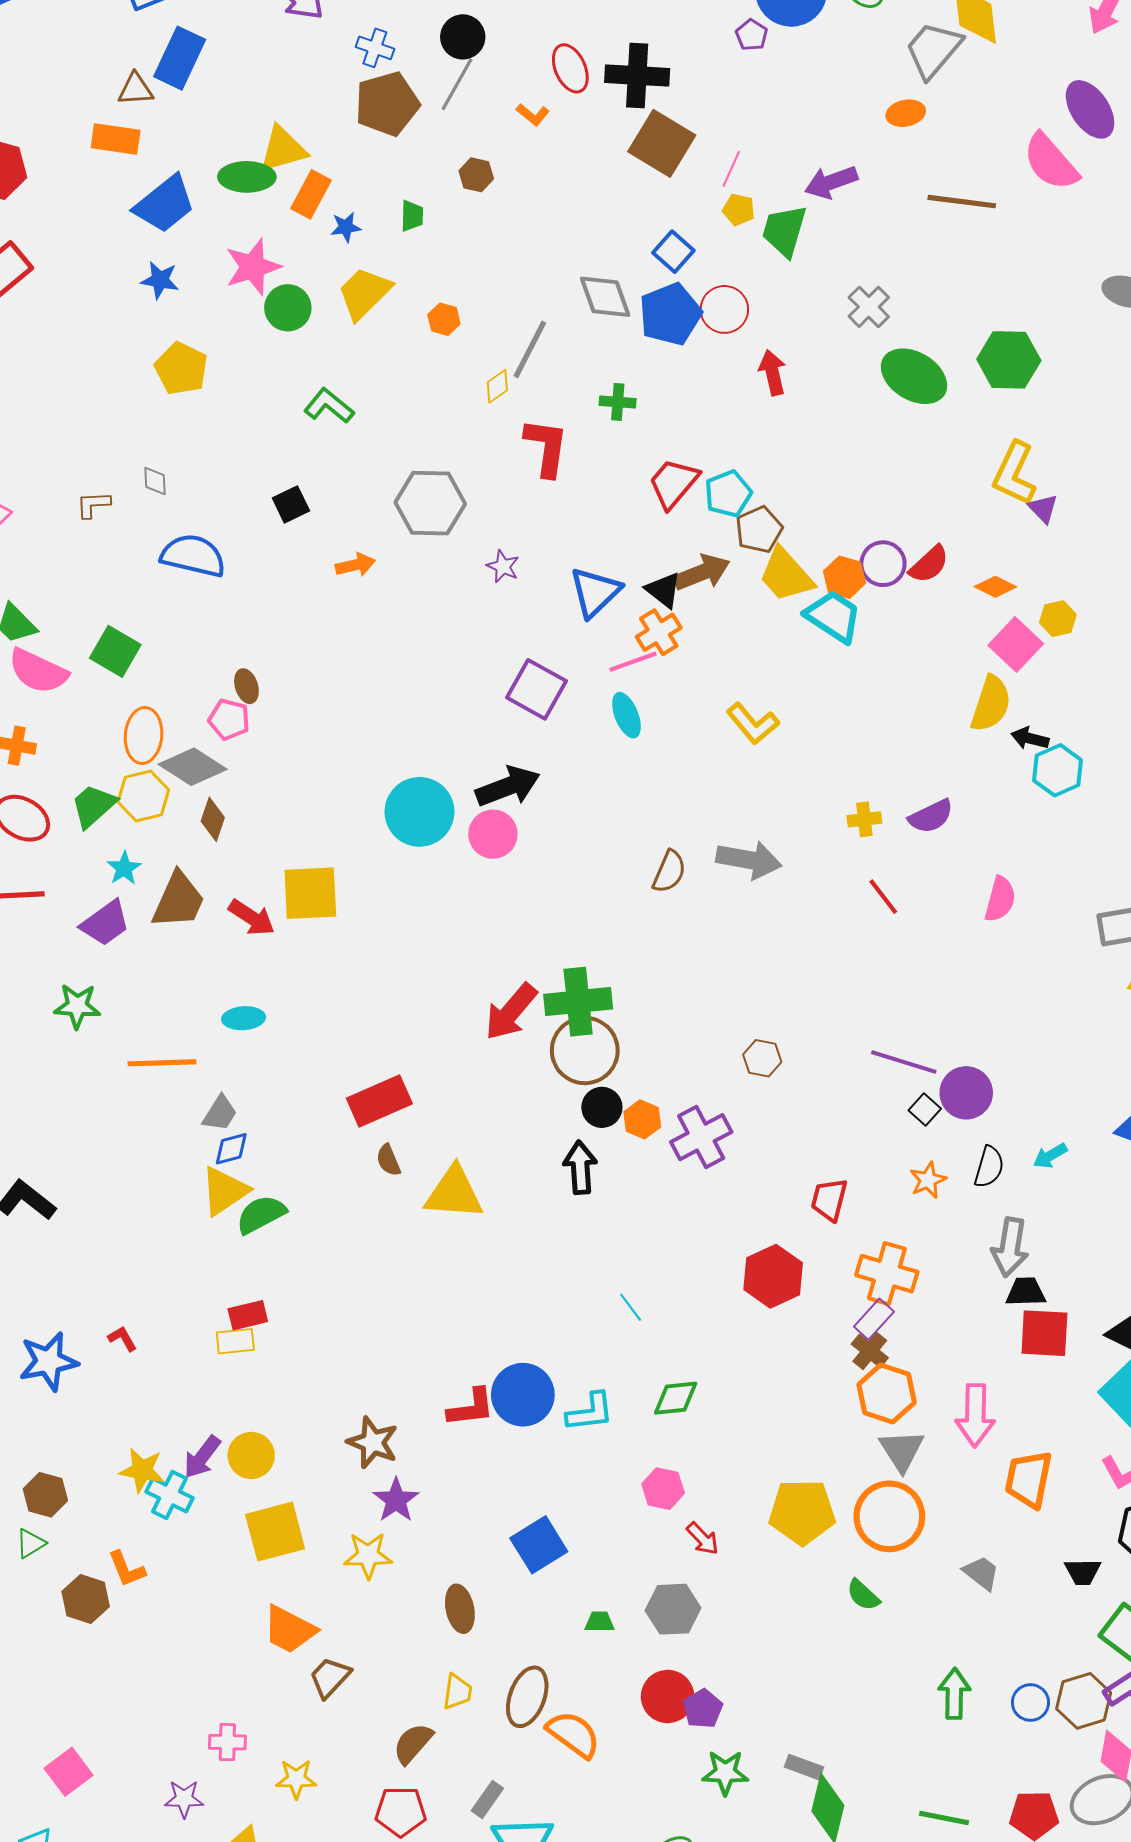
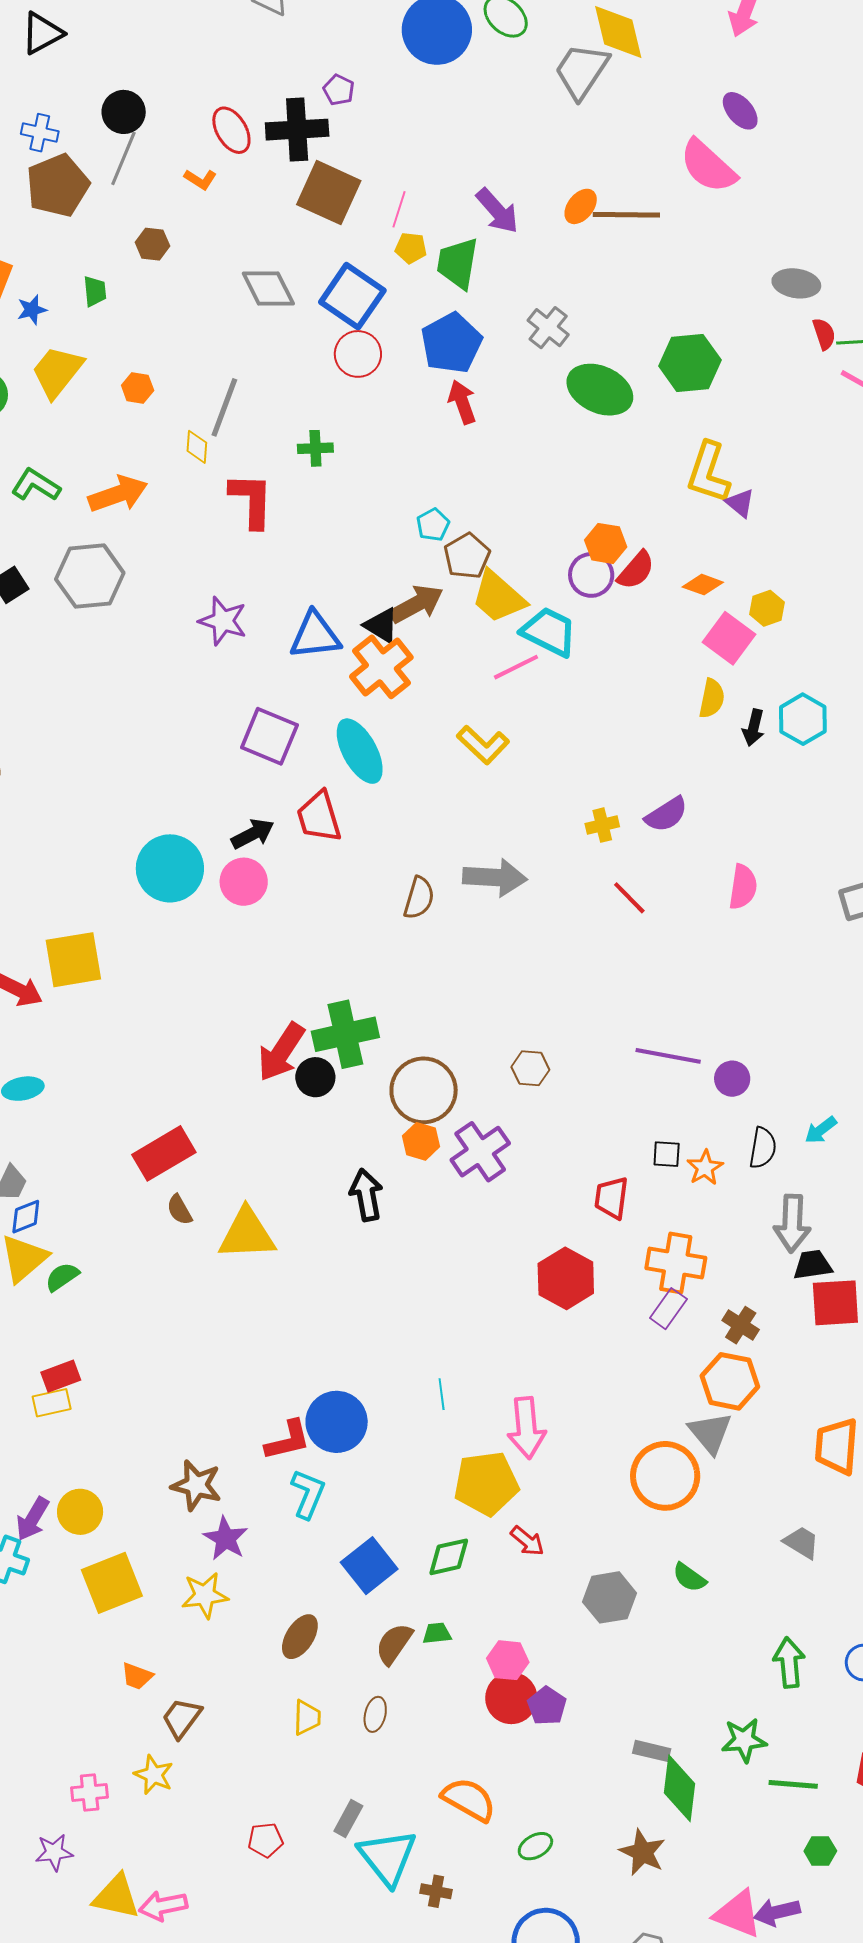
purple pentagon: (752, 35) -> (339, 90), moved
purple ellipse: (1090, 109) -> (740, 111), size x0.7
orange ellipse: (906, 113) -> (581, 206), moved, turned -33
purple arrow: (831, 182) -> (497, 211), turned -105
blue square: (673, 252) -> (352, 296), size x1.6
gray diamond: (605, 297) -> (268, 289), moved
red circle: (724, 309) -> (358, 354), moved
blue pentagon: (670, 314) -> (451, 343), moved
yellow diamond: (497, 386) -> (197, 447), turned -44
red trapezoid: (673, 483) -> (319, 817), moved, turned -50
cyan pentagon: (728, 494) -> (433, 525), size x0.7
gray hexagon: (430, 503) -> (90, 576), moved
orange arrow: (355, 565) -> (118, 494), moved, size x1.5
purple star: (503, 566) -> (223, 621), size x1.5
orange hexagon: (844, 577) -> (606, 543), moved
blue triangle: (595, 592) -> (315, 635), turned 44
orange cross: (659, 632) -> (381, 667), size x1.4
pink line: (633, 662) -> (516, 667), moved
yellow semicircle: (991, 704) -> (712, 698), size x0.7
cyan ellipse: (626, 715) -> (360, 751), size x1.5
black arrow: (1030, 738) -> (754, 728), turned -84
cyan hexagon: (1058, 770) -> (803, 719), moved
black arrow: (508, 787) -> (253, 834), size x0.7
brown circle: (585, 1051) -> (424, 1090), moved
purple circle: (966, 1093) -> (732, 1079), size x0.7
black circle: (602, 1107) -> (315, 1077), moved
black square: (925, 1110) -> (667, 1154), moved, turned -32
green semicircle: (261, 1214) -> (62, 1277), size x0.7
cyan line: (631, 1307) -> (442, 1394), moved, turned 36
brown cross: (870, 1351) -> (741, 1325), moved
orange hexagon: (887, 1394) -> (730, 1381), moved
green diamond: (676, 1398) -> (449, 1557), moved
cyan L-shape: (590, 1412) -> (308, 1494), moved, turned -54
pink arrow: (975, 1415) -> (527, 1428), moved
pink hexagon: (663, 1489) -> (508, 1660), moved
yellow pentagon: (802, 1512) -> (486, 1483), moved
orange circle: (889, 1516) -> (665, 1476), moved
brown ellipse: (460, 1609) -> (300, 1637), turned 51
gray hexagon: (673, 1609) -> (609, 1597), moved
orange trapezoid: (289, 1629) -> (137, 1676), size x0.6
brown ellipse: (527, 1697) -> (375, 1714), size x0.6
orange semicircle: (573, 1734) -> (469, 1799), moved
brown semicircle: (413, 1743) -> (394, 1644), moved
green star: (725, 1773) -> (744, 1740), moved
yellow star: (296, 1779) -> (154, 1775), moved, turned 30
red pentagon: (401, 1811) -> (266, 1840), size x0.7

